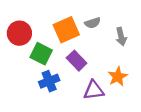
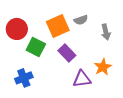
blue cross: (49, 81) -> (24, 78), moved

